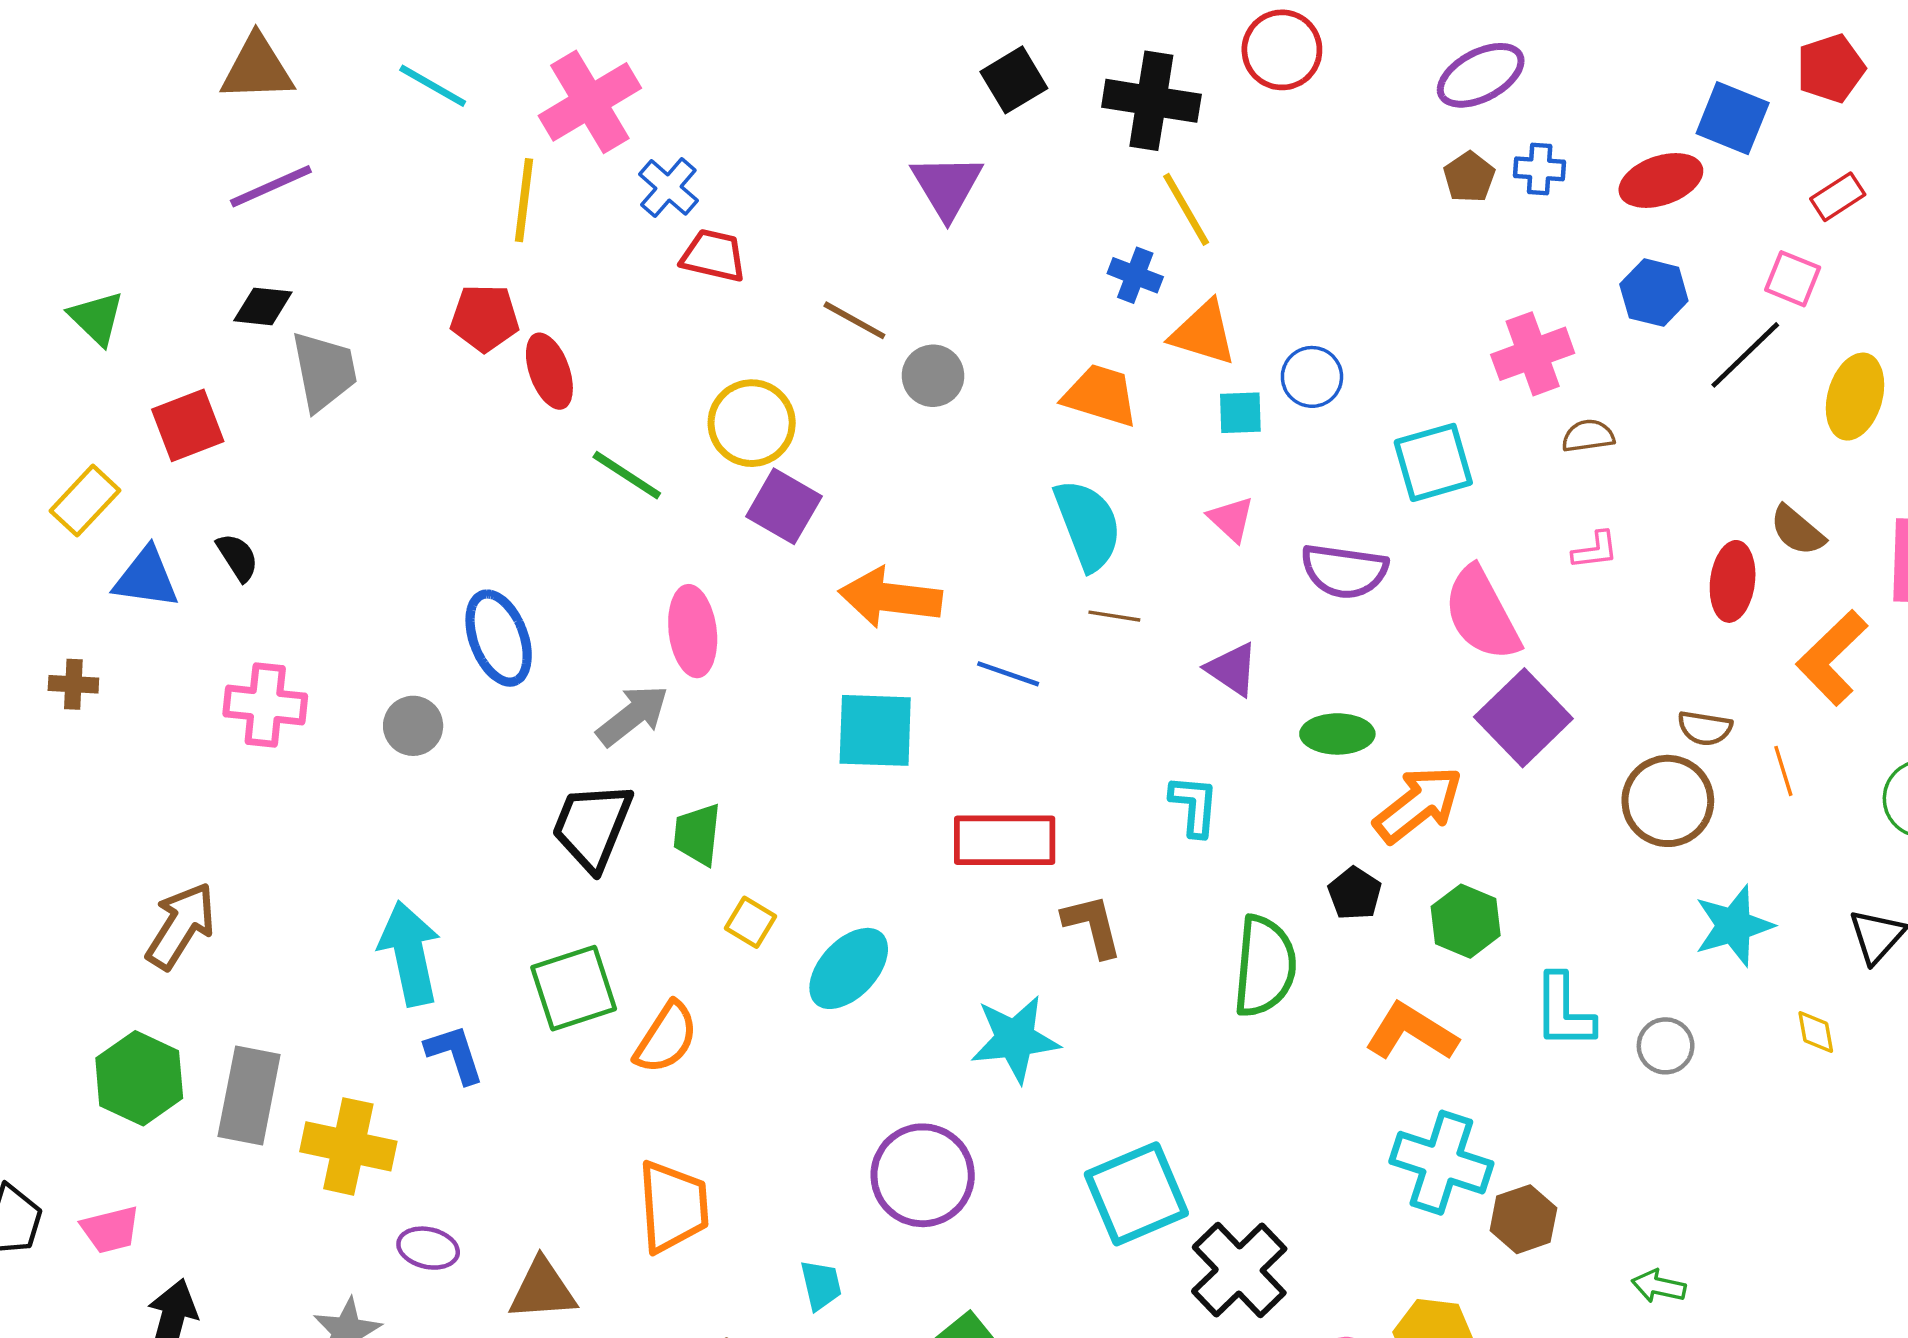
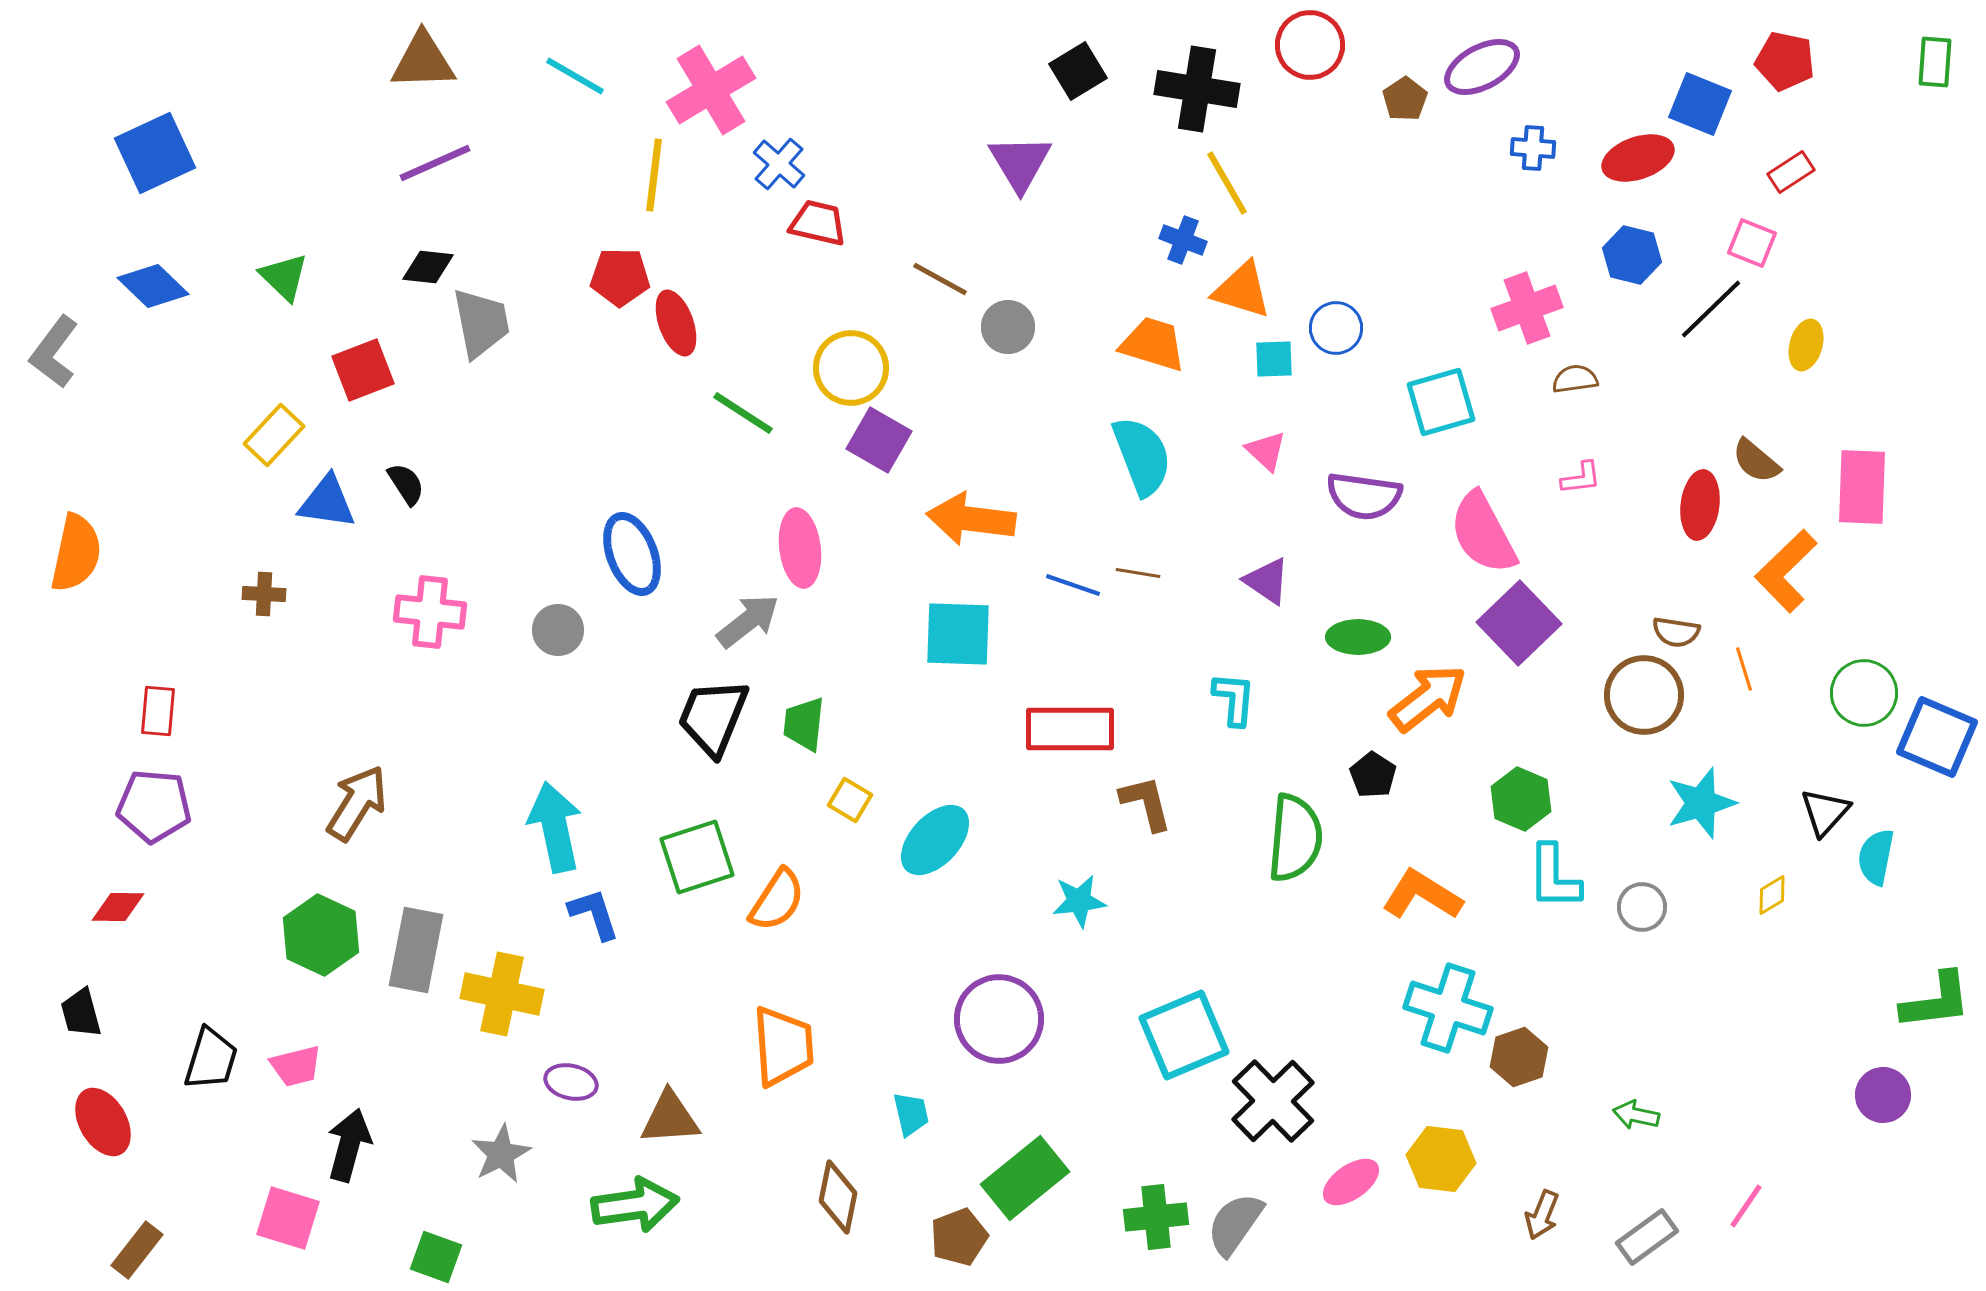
red pentagon: (1831, 68) -> (1785, 61), turned 30
brown pentagon: (1469, 177) -> (1405, 99), moved
yellow ellipse: (1855, 397) -> (1806, 345), size x0.7
brown line: (1114, 616) -> (1138, 573), moved
green hexagon: (1466, 921) -> (1521, 799), moved
yellow diamond: (1816, 1032) -> (1772, 895), turned 69
cyan star: (1015, 1039) -> (1079, 901), size x0.7

